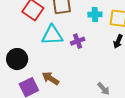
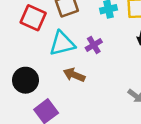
brown arrow: (50, 78) -> (74, 75), moved

